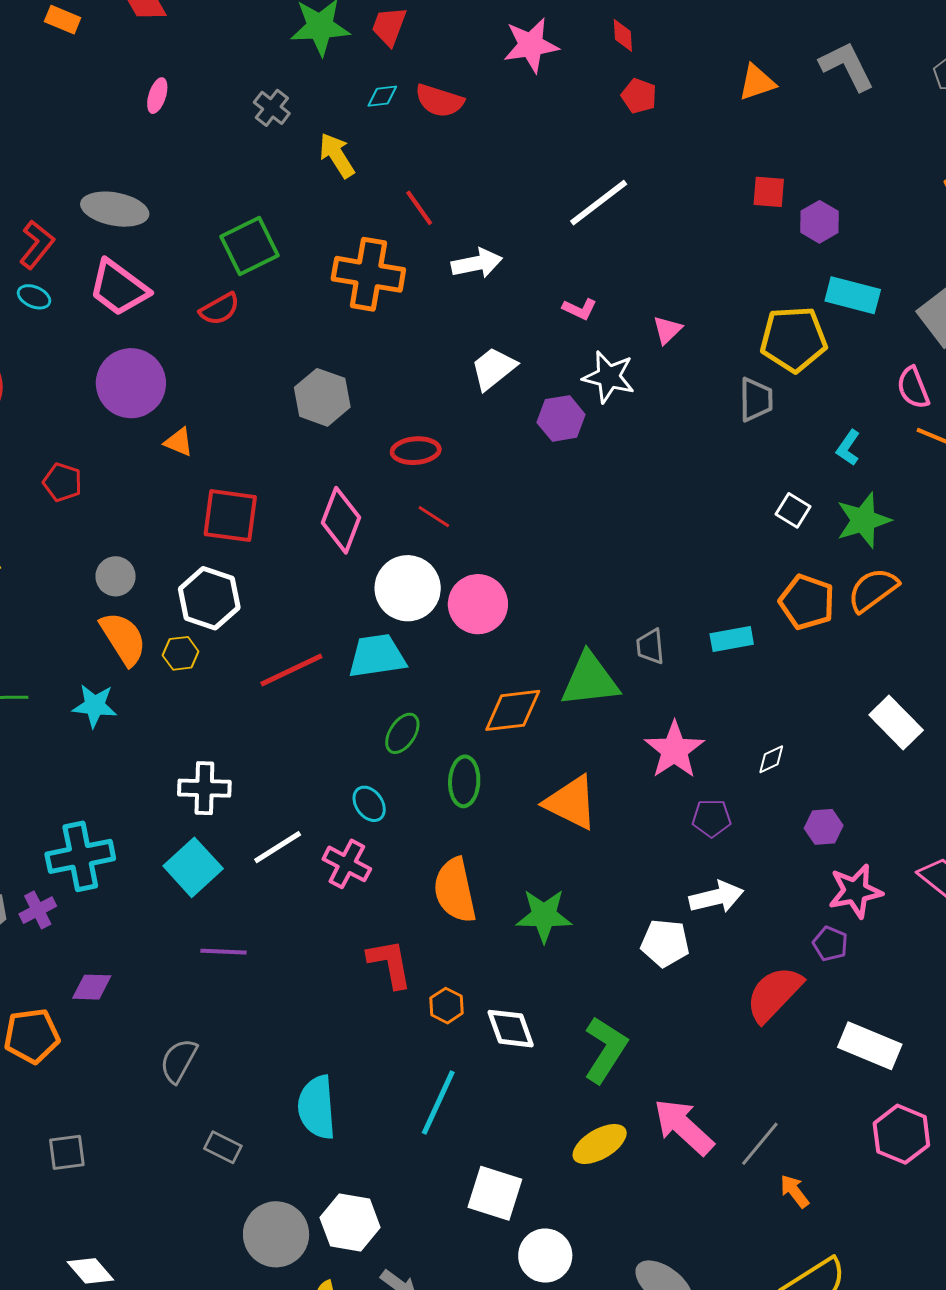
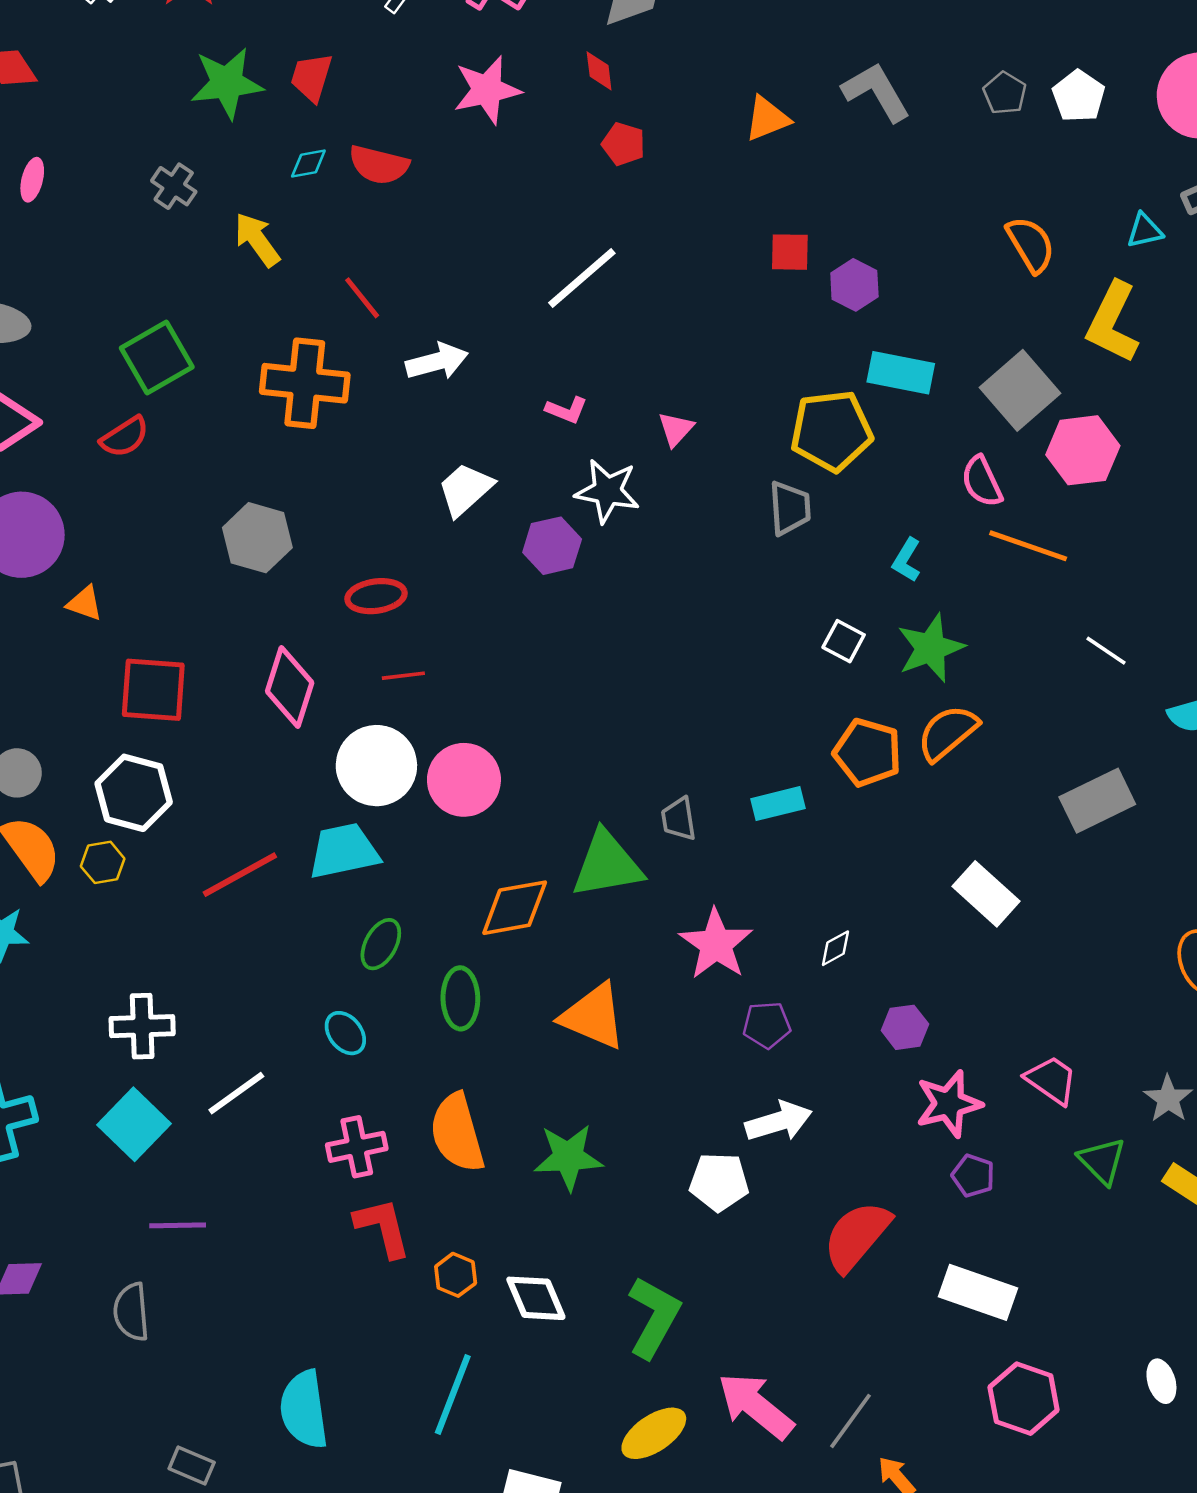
red line: (434, 517) -> (403, 676), turned -36
pink cross: (347, 864) -> (357, 1147), moved, turned -36
purple pentagon: (830, 944) -> (973, 1176), moved
gray semicircle: (179, 1061) -> (131, 1312), moved, turned -30

